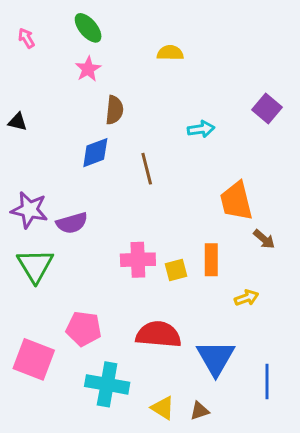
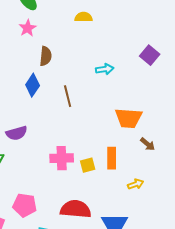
blue diamond: (95, 153) -> (33, 85), turned -35
orange trapezoid: (236, 201) -> (129, 118), turned -72

